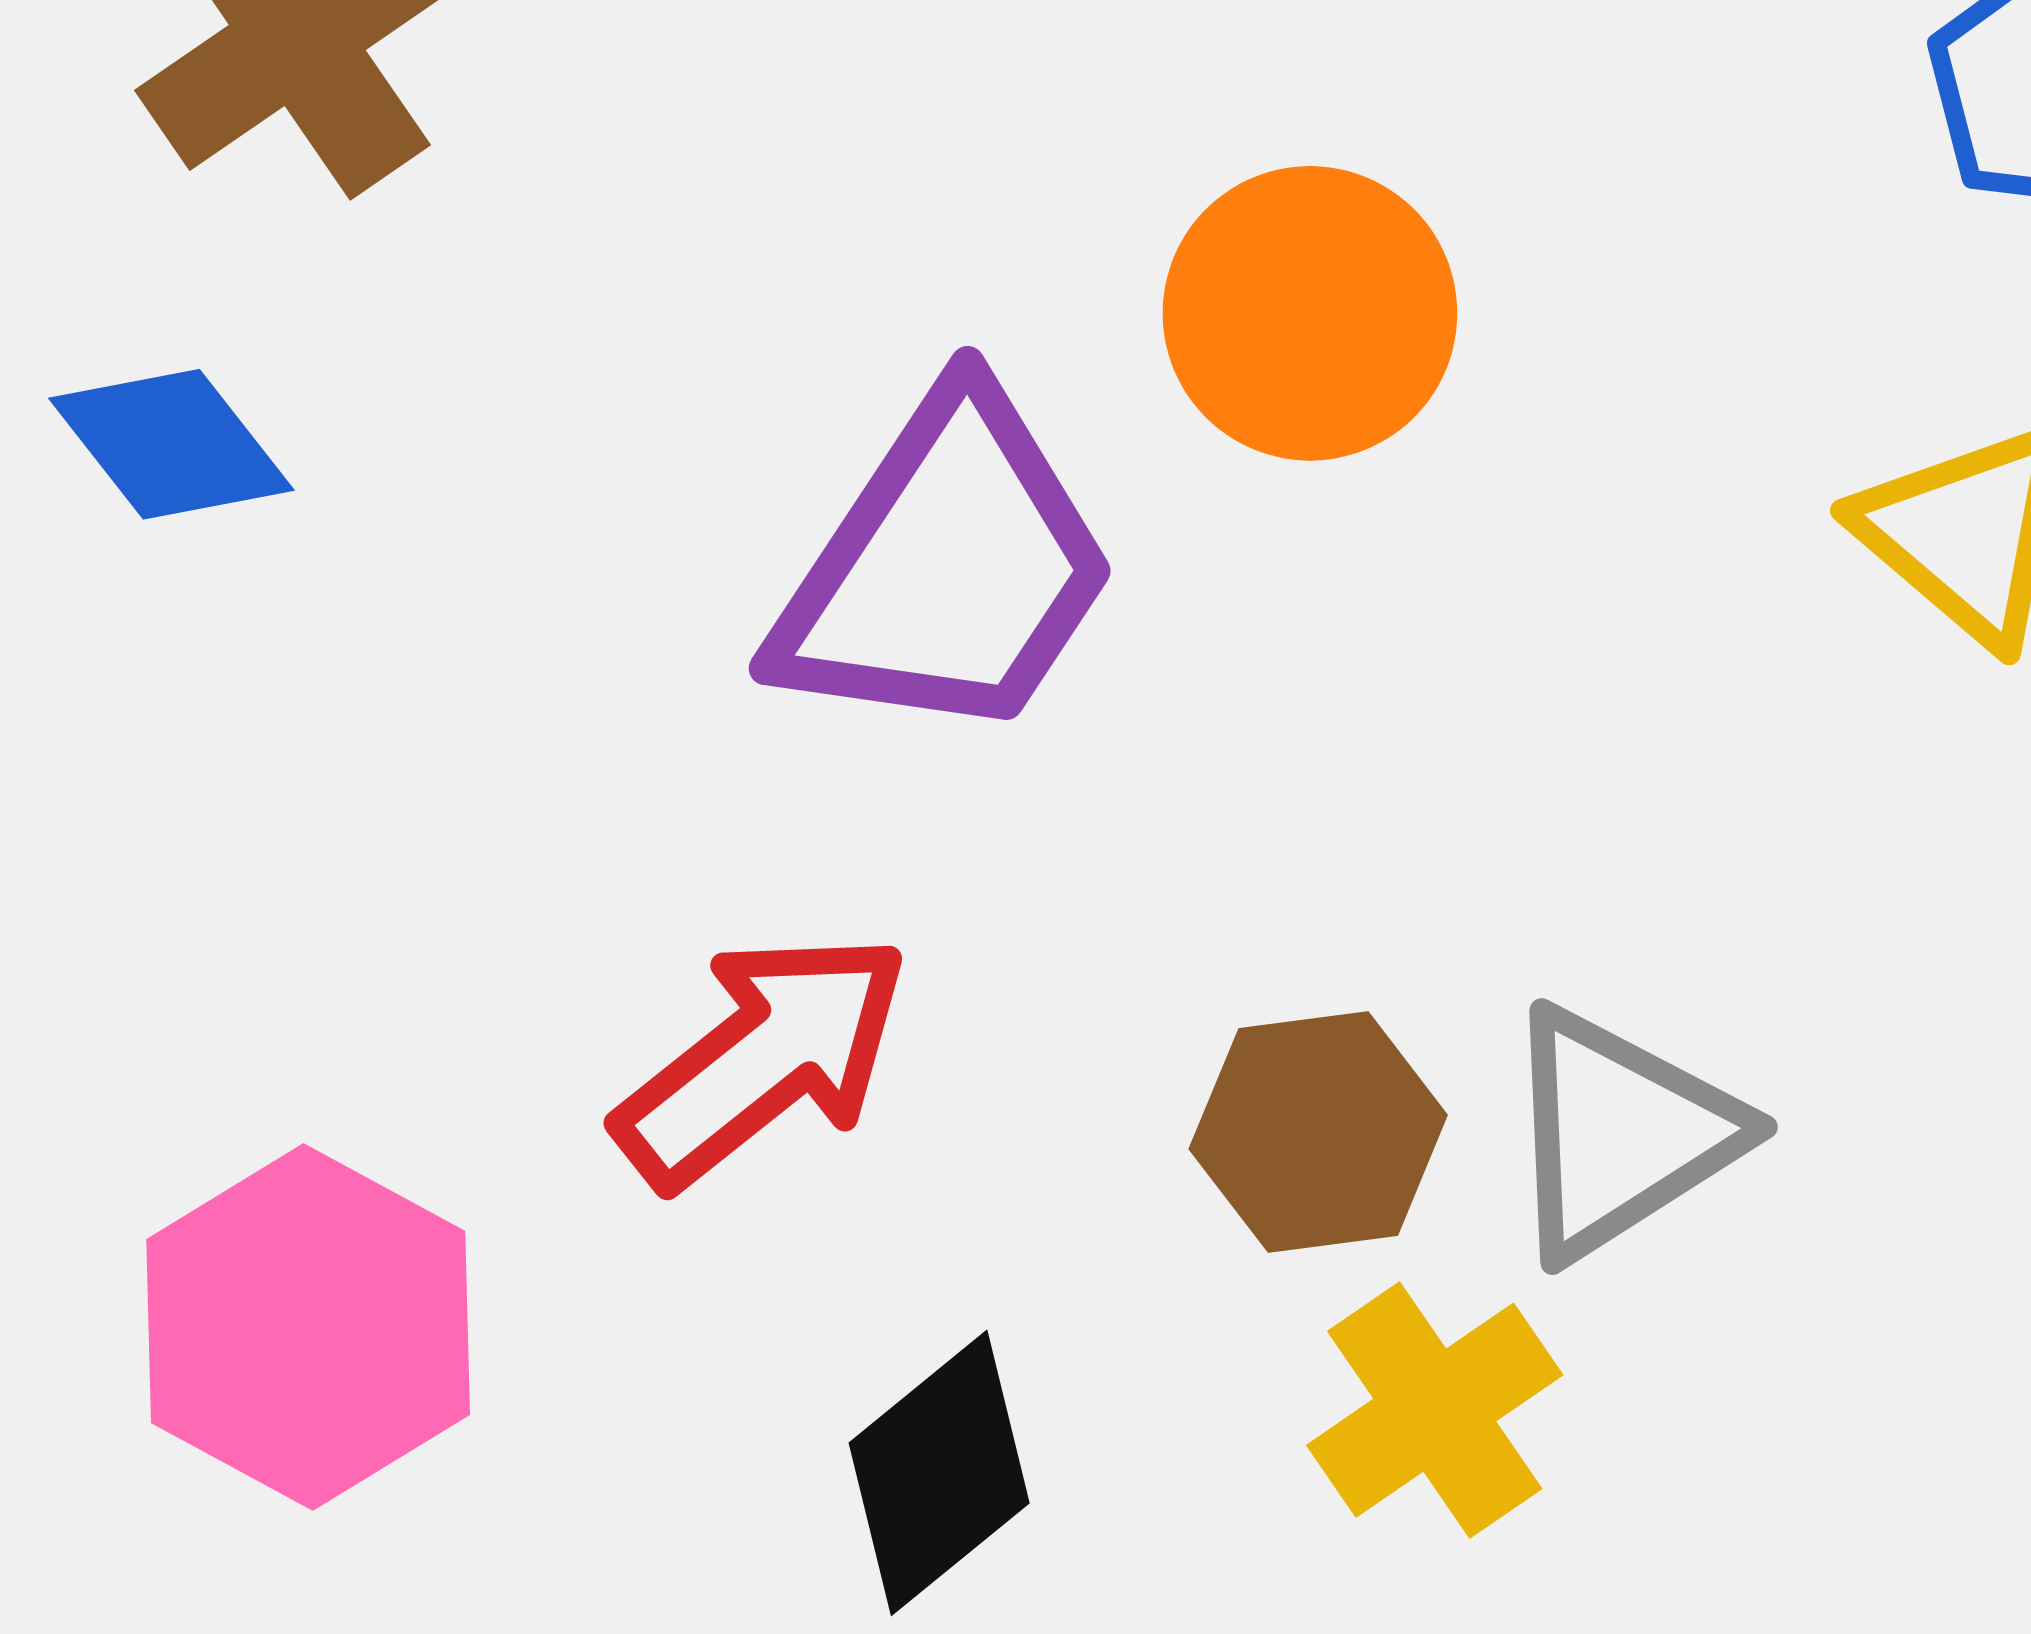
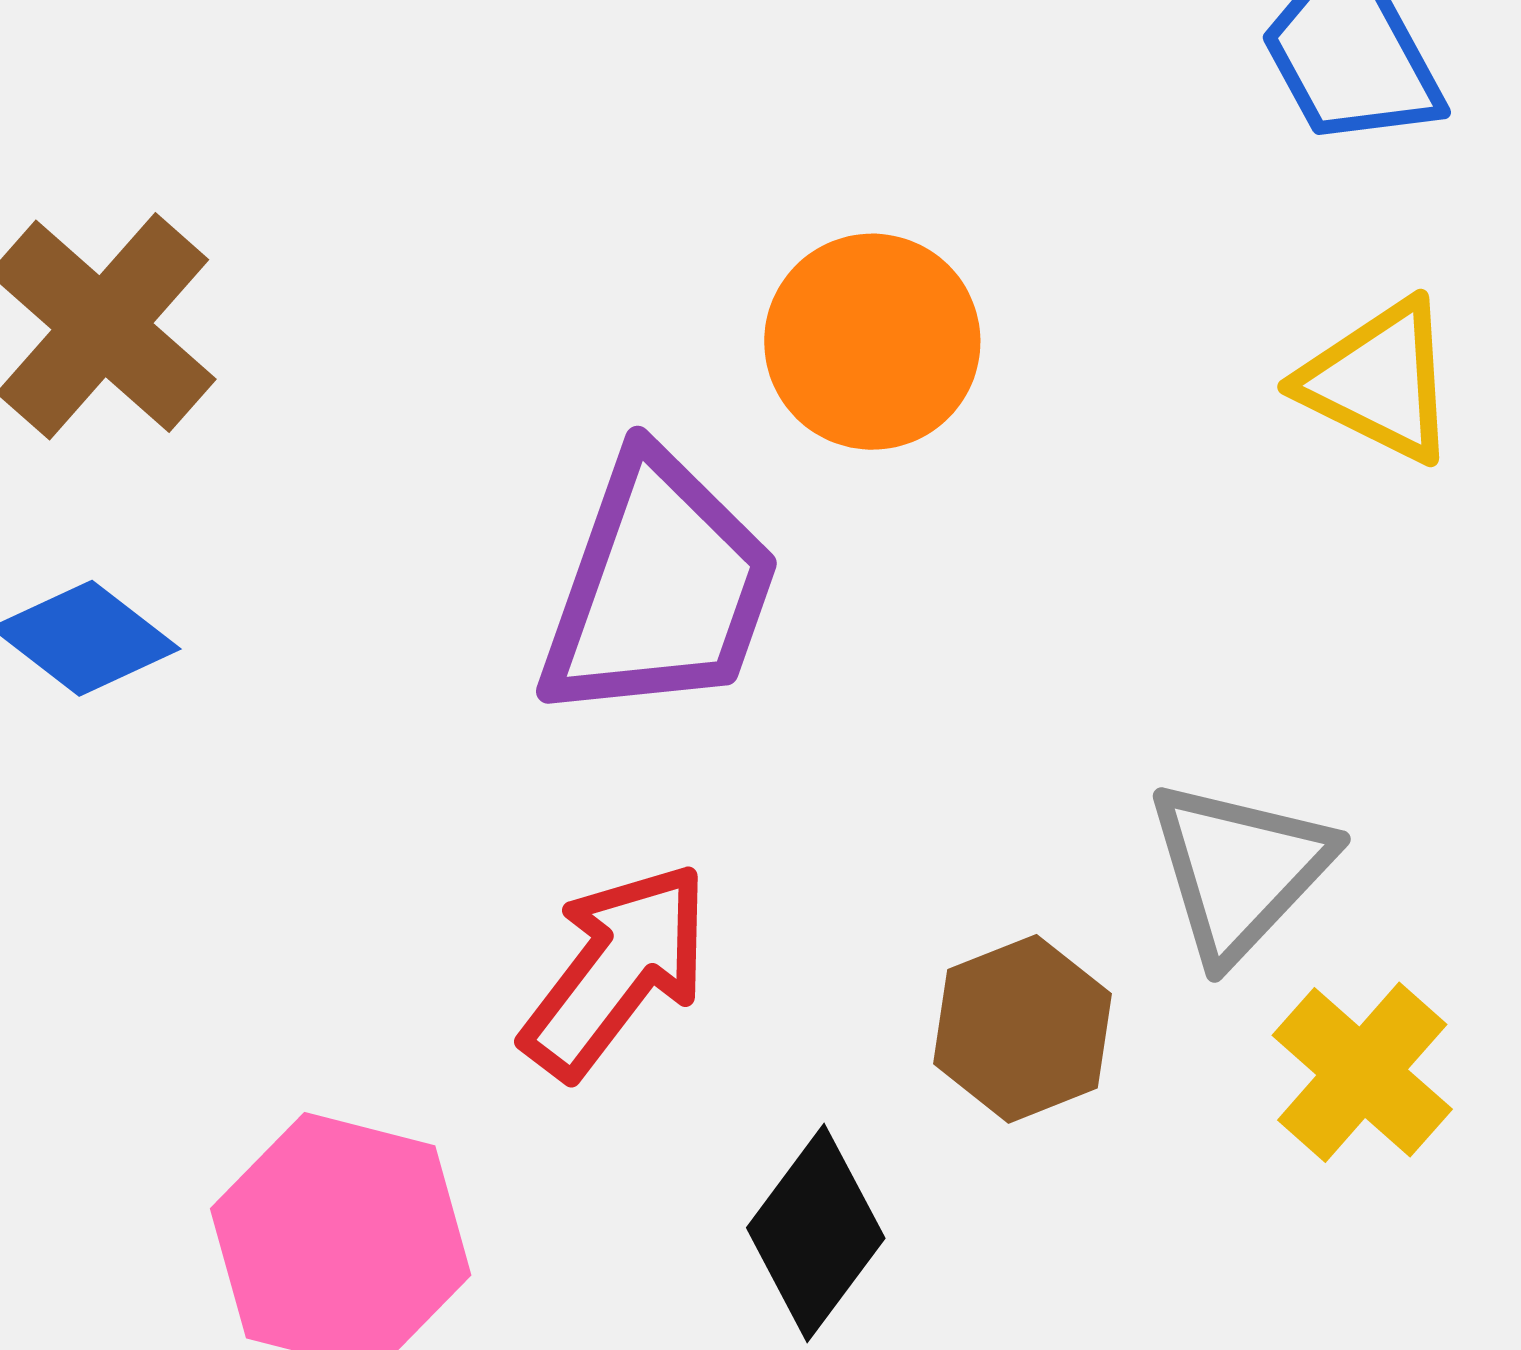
brown hexagon: (1318, 1132) -> (1023, 1029), moved
yellow cross: (1435, 1410) -> (1362, 1072), moved

